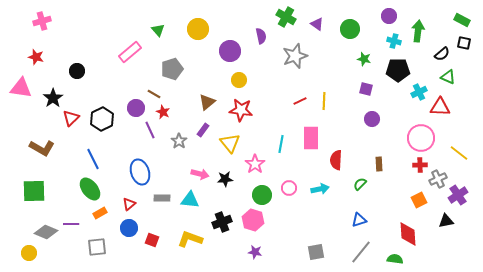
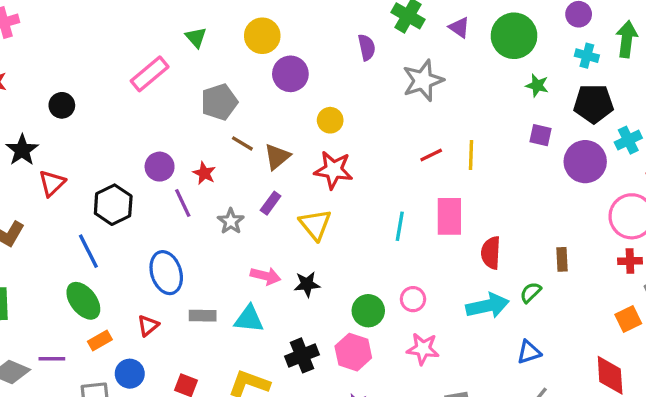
green circle: (350, 29) -> (514, 36), size x1.4
purple circle: (230, 51) -> (290, 74), moved
brown line: (154, 94) -> (242, 143), moved
black hexagon: (102, 119) -> (113, 205), moved
purple circle: (372, 119) -> (585, 162), moved, size x1.6
pink star: (255, 164) -> (423, 349), moved, turned -30
cyan arrow: (320, 189) -> (488, 306), moved, size x1.4
blue circle: (129, 228) -> (130, 374), moved

